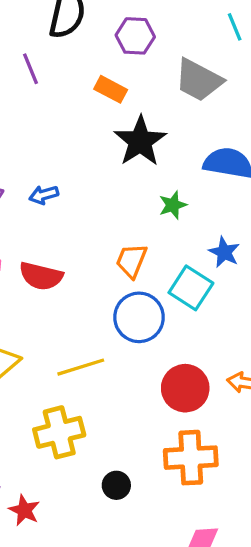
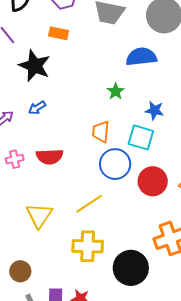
black star: (140, 141) -> (35, 66), moved
red circle: (185, 388) -> (153, 181), moved
yellow cross: (59, 432) -> (88, 246), turned 32
black circle: (116, 485) -> (131, 268), size x2.0

